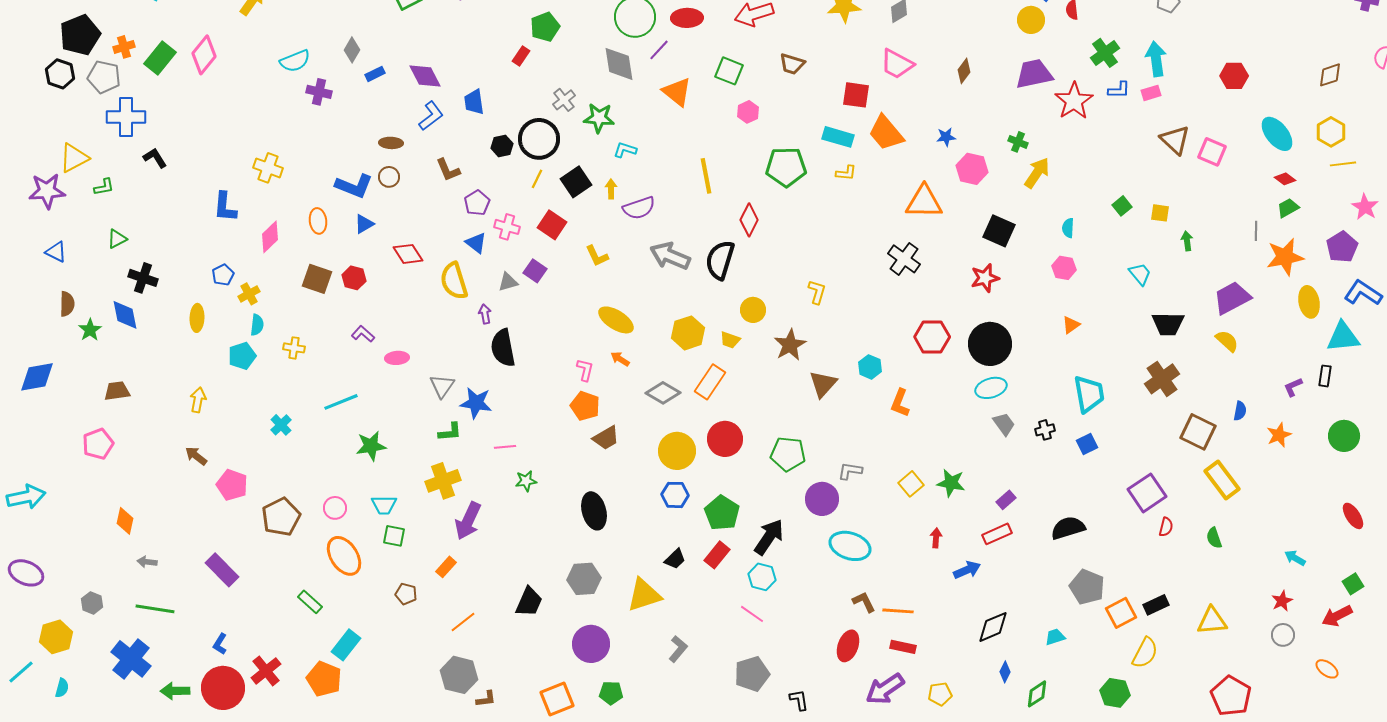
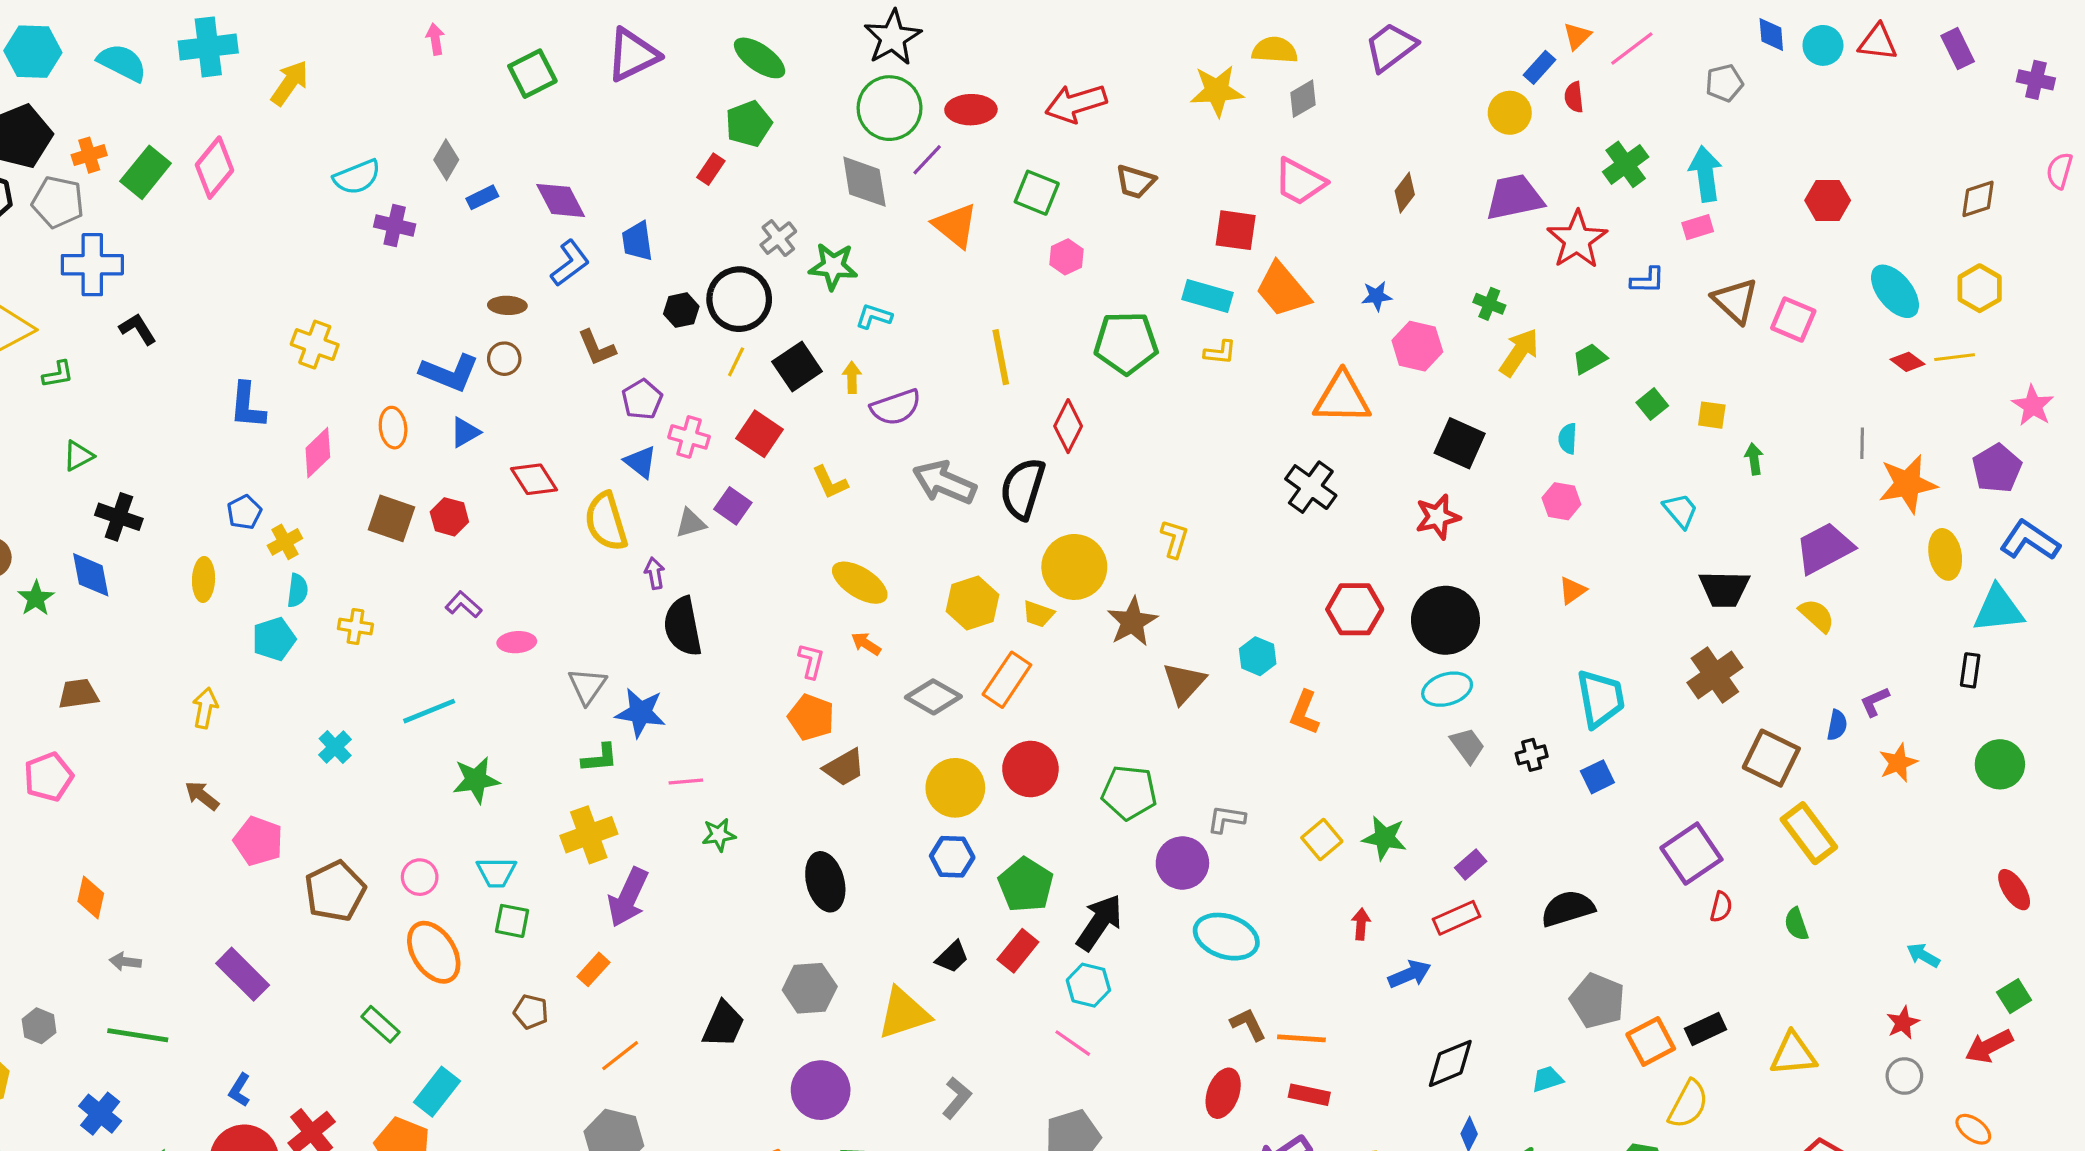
blue L-shape: (1119, 90) -> (1648, 280), moved
yellow line: (1343, 164) -> (1955, 357), moved
green trapezoid: (1288, 208) -> (1590, 359), moved
yellow circle: (753, 310) -> (1074, 567), size x1.6
purple L-shape: (1293, 387) -> (1875, 702), moved
blue cross: (131, 659) -> (100, 1114), size x0.7

